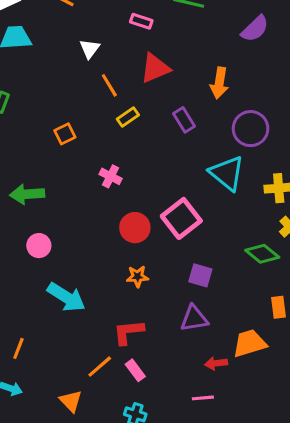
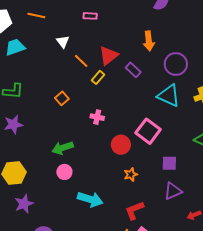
red triangle: (155, 68) -> (109, 56), moved
green arrow: (27, 194) -> (63, 148), moved

